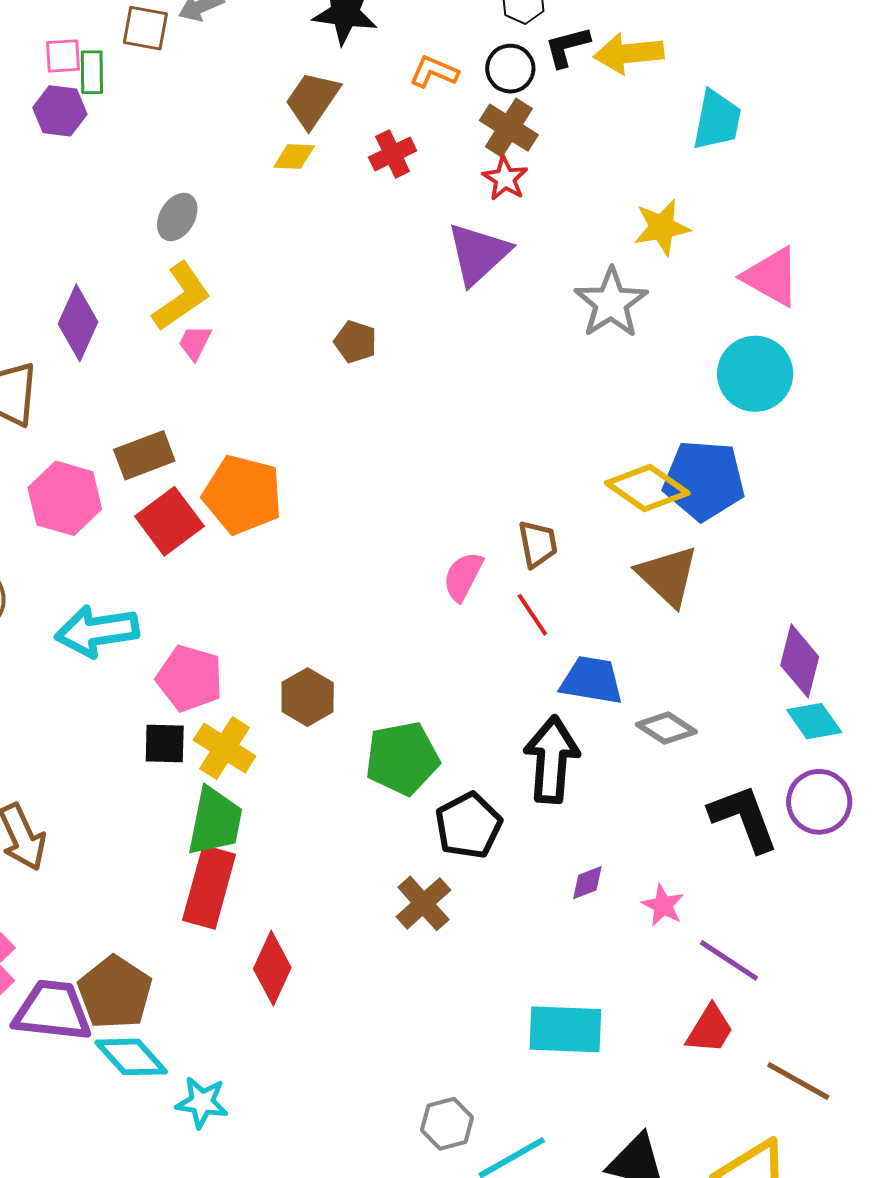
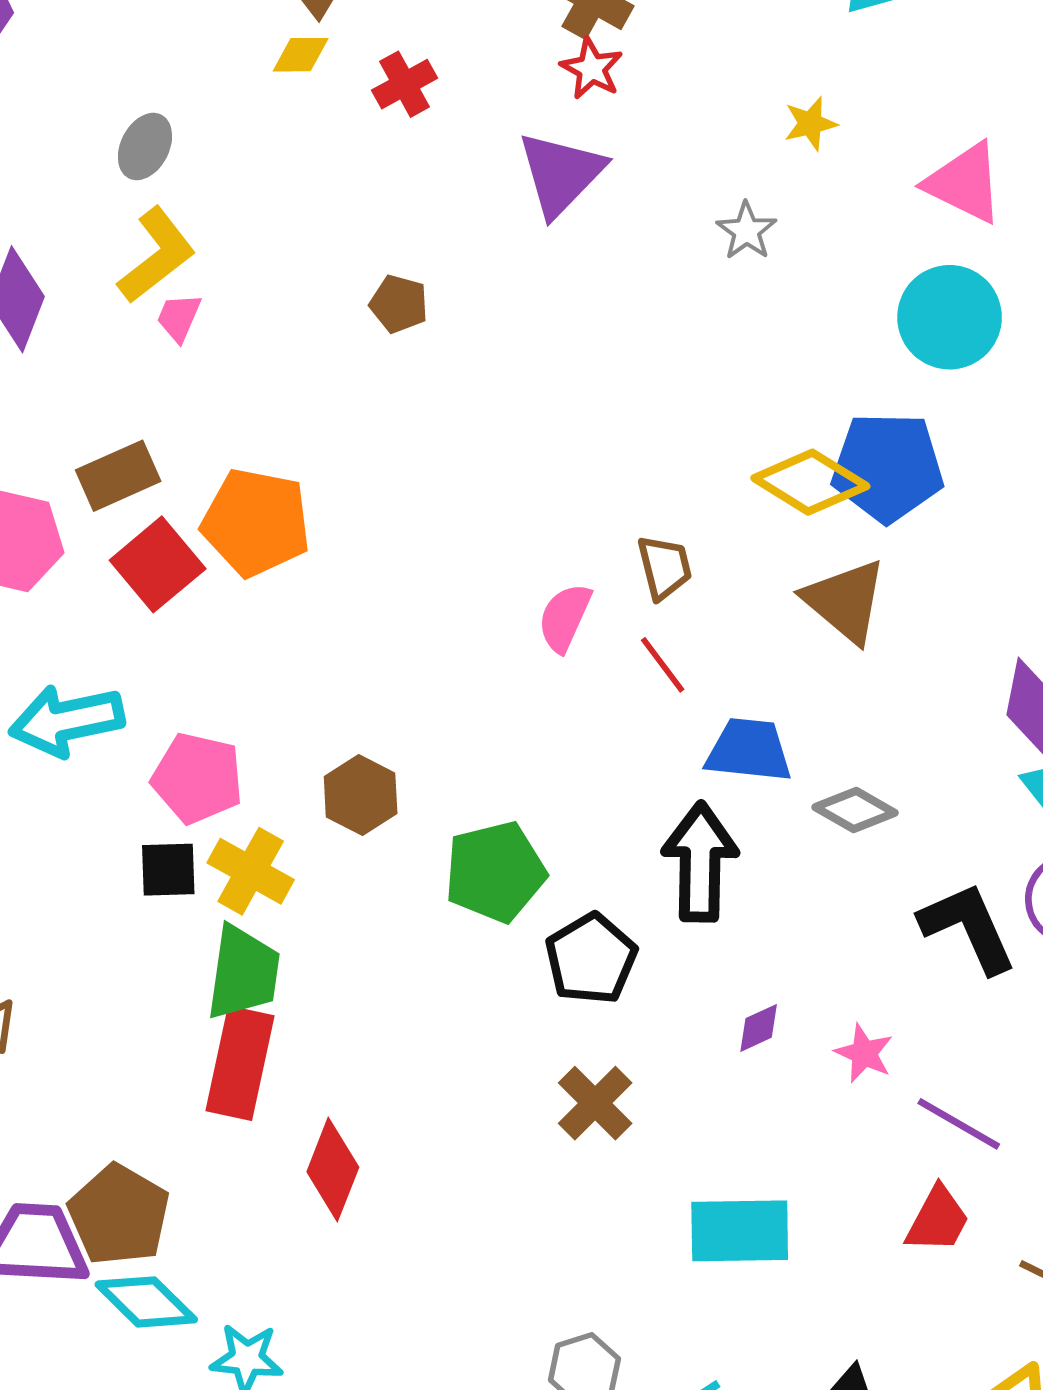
red cross: (393, 154) -> (404, 84), moved
yellow star: (662, 227) -> (810, 124), size x0.7
gray star: (611, 303) -> (746, 231), size x0.6
brown cross: (423, 903) -> (595, 1103), moved

